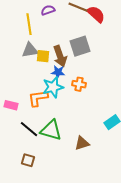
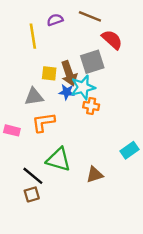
red semicircle: (96, 14) -> (112, 40), moved
gray triangle: (30, 50) -> (34, 97), moved
cyan star: (53, 87) -> (83, 87), moved
black line: (29, 129) -> (33, 176), moved
brown square: (28, 160) -> (32, 194), turned -32

